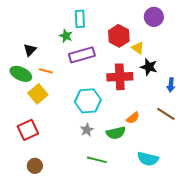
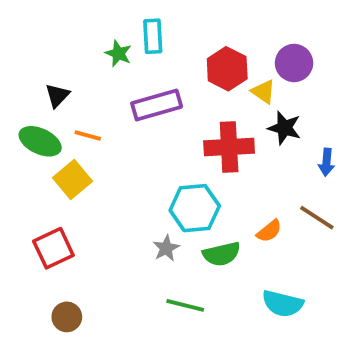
purple circle: (154, 17) -> (294, 63), moved
green star: (66, 36) -> (118, 53), moved
cyan hexagon: (88, 101) -> (195, 208), moved
orange semicircle: (133, 118) -> (269, 231), moved

